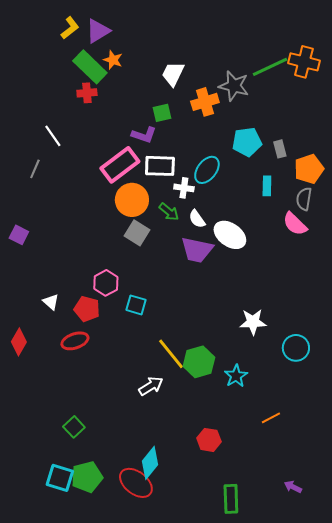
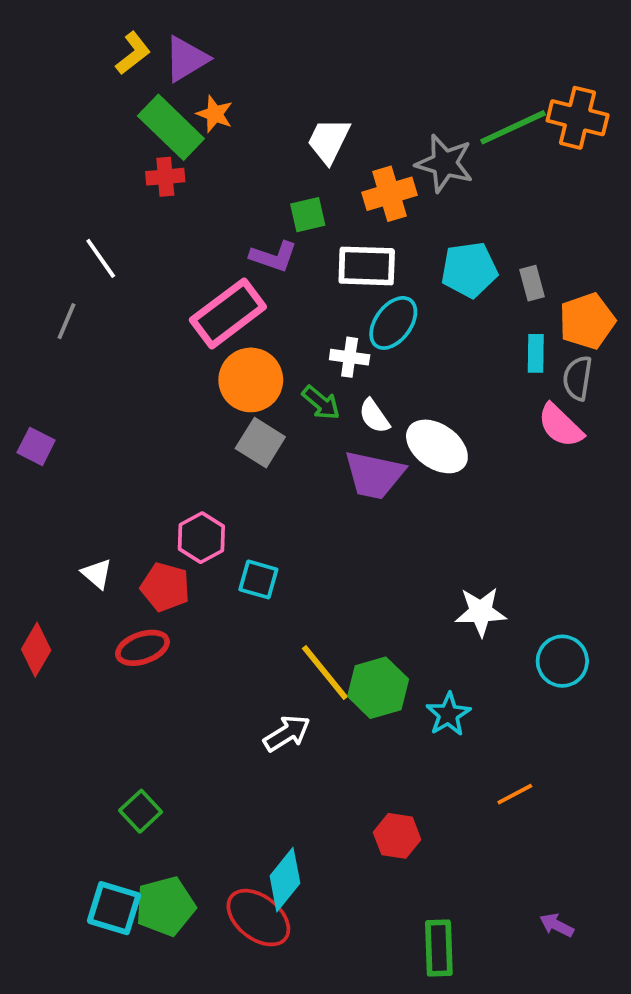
white rectangle: (160, 166) -> (367, 266), moved
cyan rectangle: (267, 186) -> (536, 353), moved

